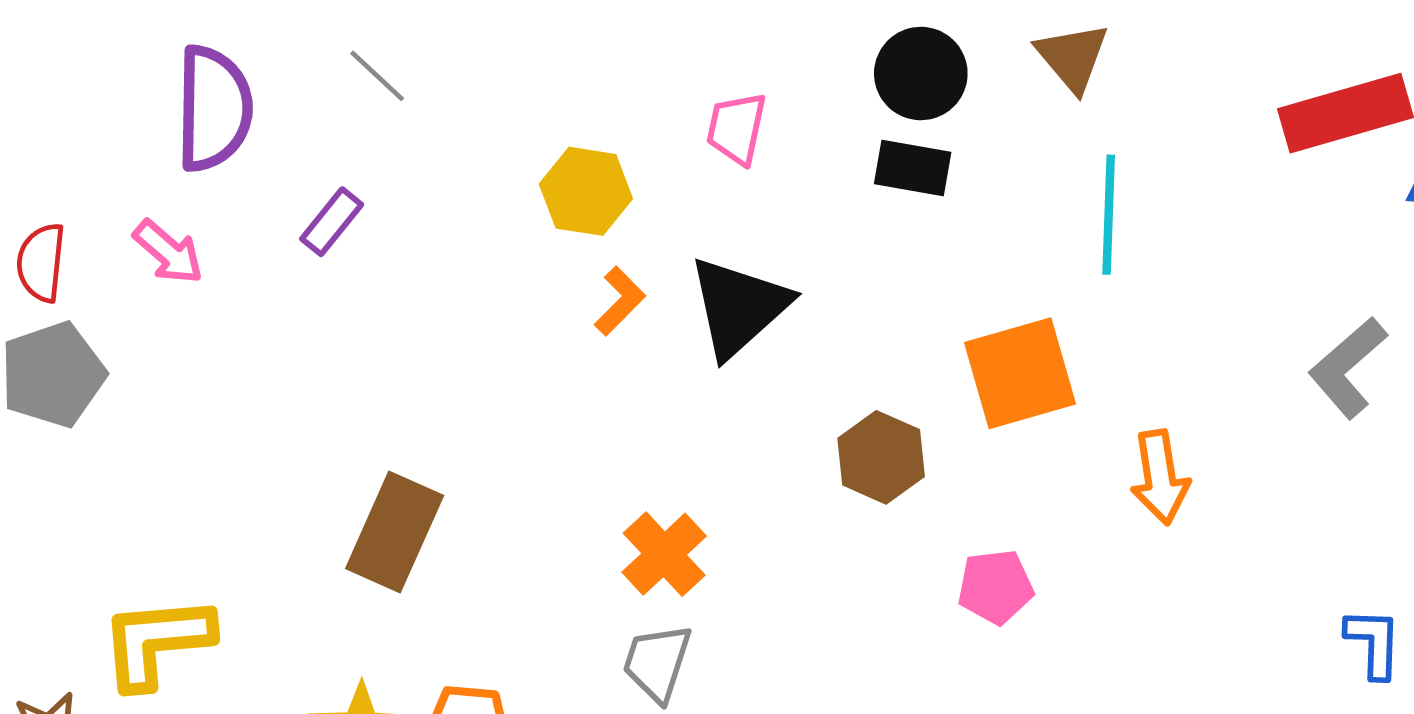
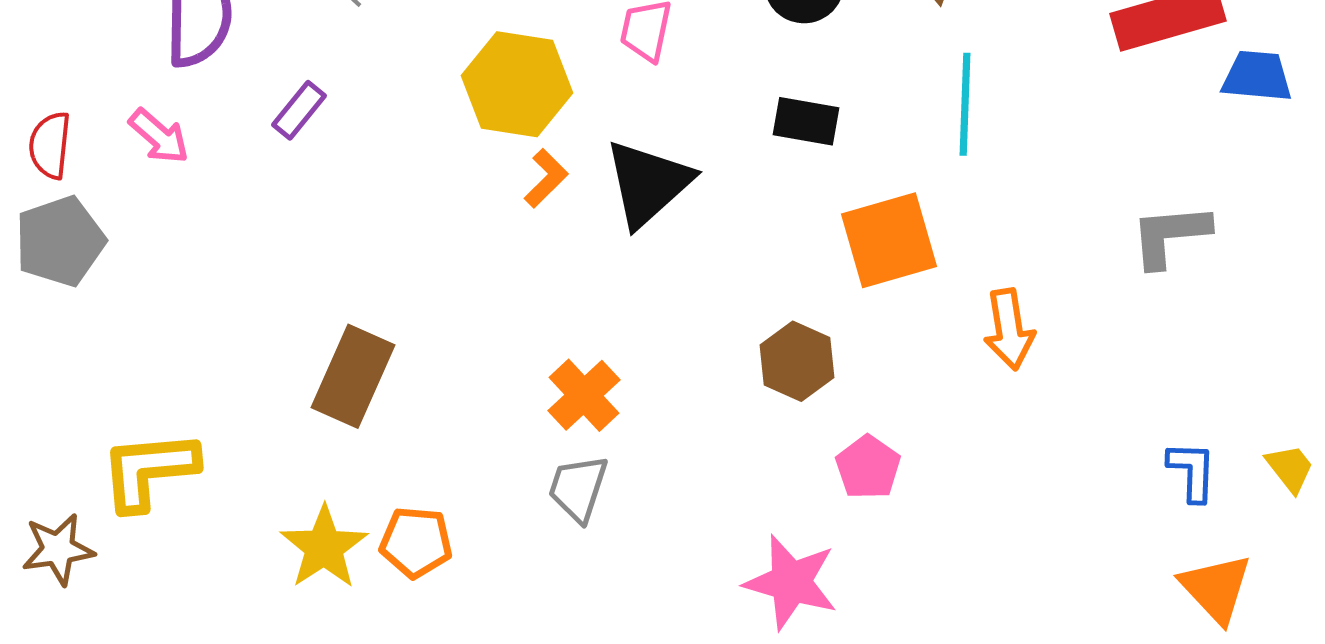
black rectangle: (913, 168) -> (806, 121), moved
yellow hexagon: (586, 191) -> (517, 84), size x1.4
gray L-shape: (1348, 368) -> (1170, 235), turned 36
brown hexagon: (881, 457) -> (797, 361), moved
pink pentagon: (995, 587) -> (868, 467), moved, turned -30

